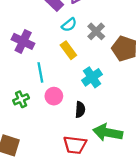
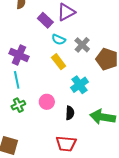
cyan semicircle: (69, 25) -> (59, 40), turned 64
cyan line: (40, 72) -> (17, 80), moved
green arrow: (108, 132) -> (103, 117), moved

